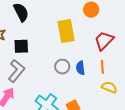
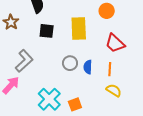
red trapezoid: (104, 41) -> (115, 43), turned -100
black square: (21, 46) -> (47, 31), moved

